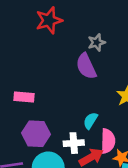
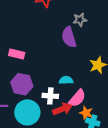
cyan semicircle: (90, 121) -> (66, 80), turned 48
pink semicircle: (108, 141) -> (77, 98), turned 30

